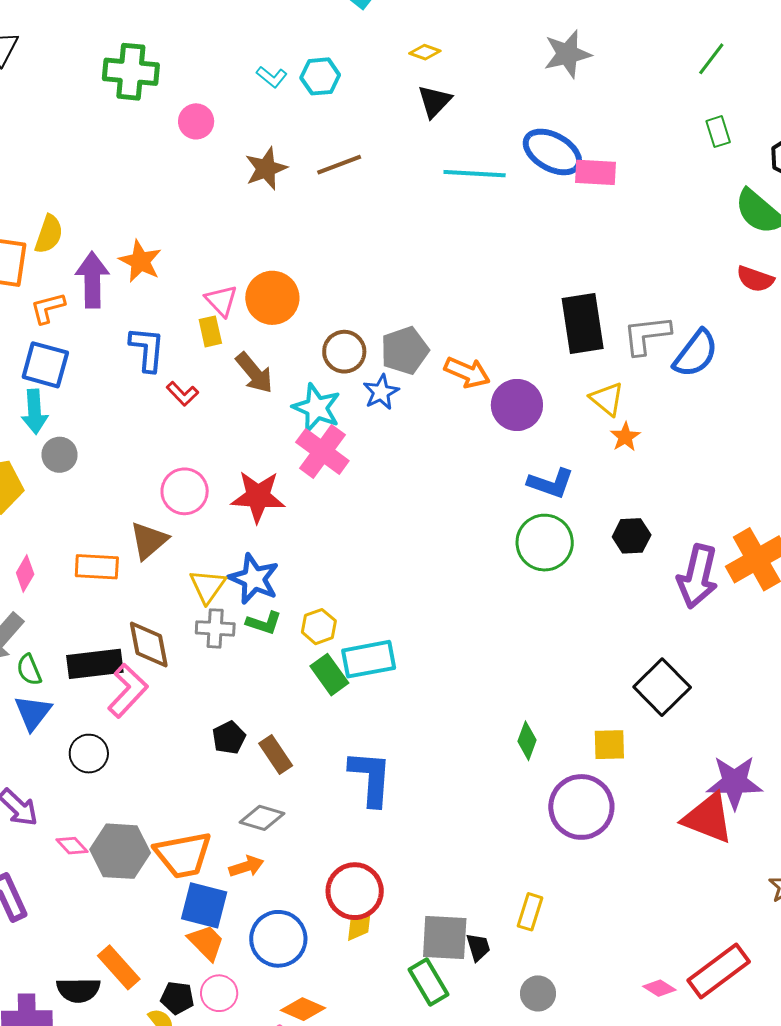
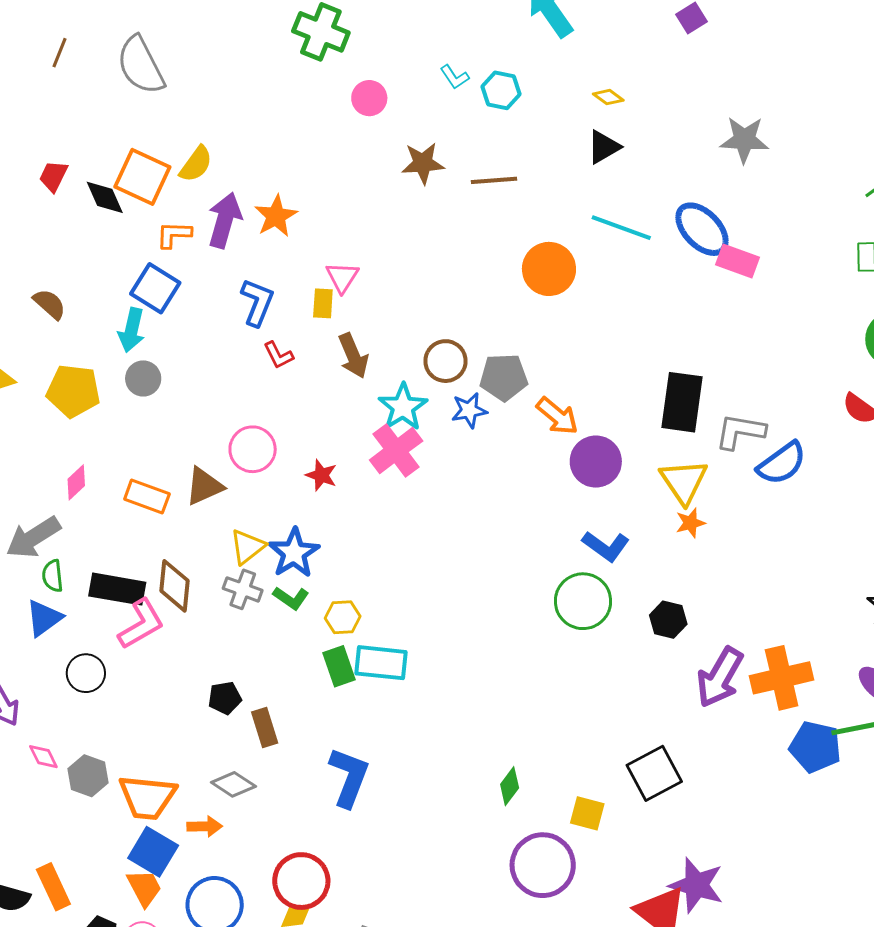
orange circle: (272, 298) -> (549, 269), moved
yellow triangle: (607, 399) -> (684, 481), size x1.4
red star: (258, 497) -> (321, 475), size x0.6
gray hexagon: (120, 851) -> (88, 776), size x0.7

